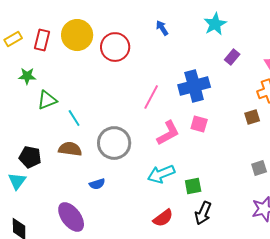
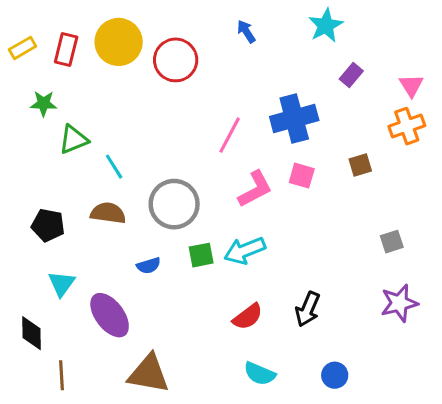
brown square: (252, 117) -> (360, 165), moved
cyan triangle: (17, 181) -> (62, 284), moved
green square: (193, 186) -> (201, 255), moved

